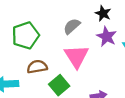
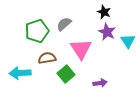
gray semicircle: (72, 26) -> (64, 24), moved

